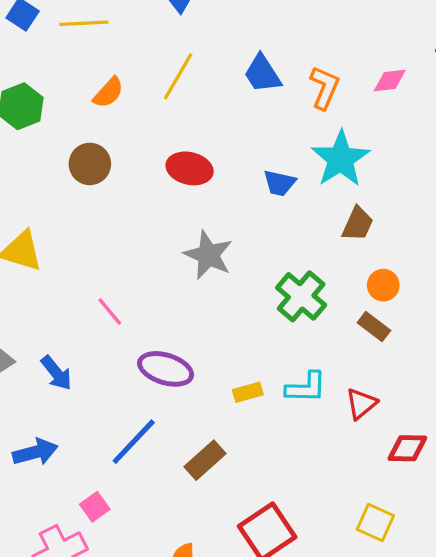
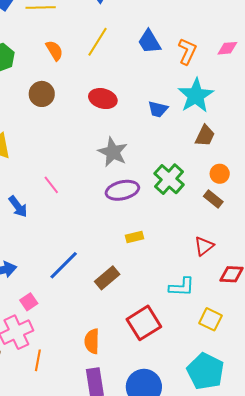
orange semicircle: (108, 93) -> (54, 50), turned -75
purple ellipse: (166, 369) -> (122, 190), moved, turned -32
blue arrow: (56, 373) -> (18, 207), moved
cyan L-shape: (306, 388) -> (182, 287), moved
pink square: (95, 507) -> (29, 302), moved

